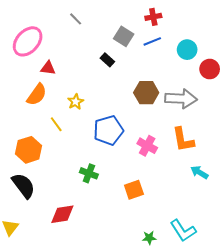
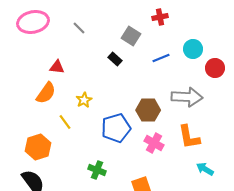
gray line: (76, 19) -> (79, 28), moved
pink ellipse: (28, 41) -> (33, 22), moved, turned 36
blue line: (152, 41) -> (161, 58), moved
brown hexagon: (146, 93) -> (148, 110), moved

